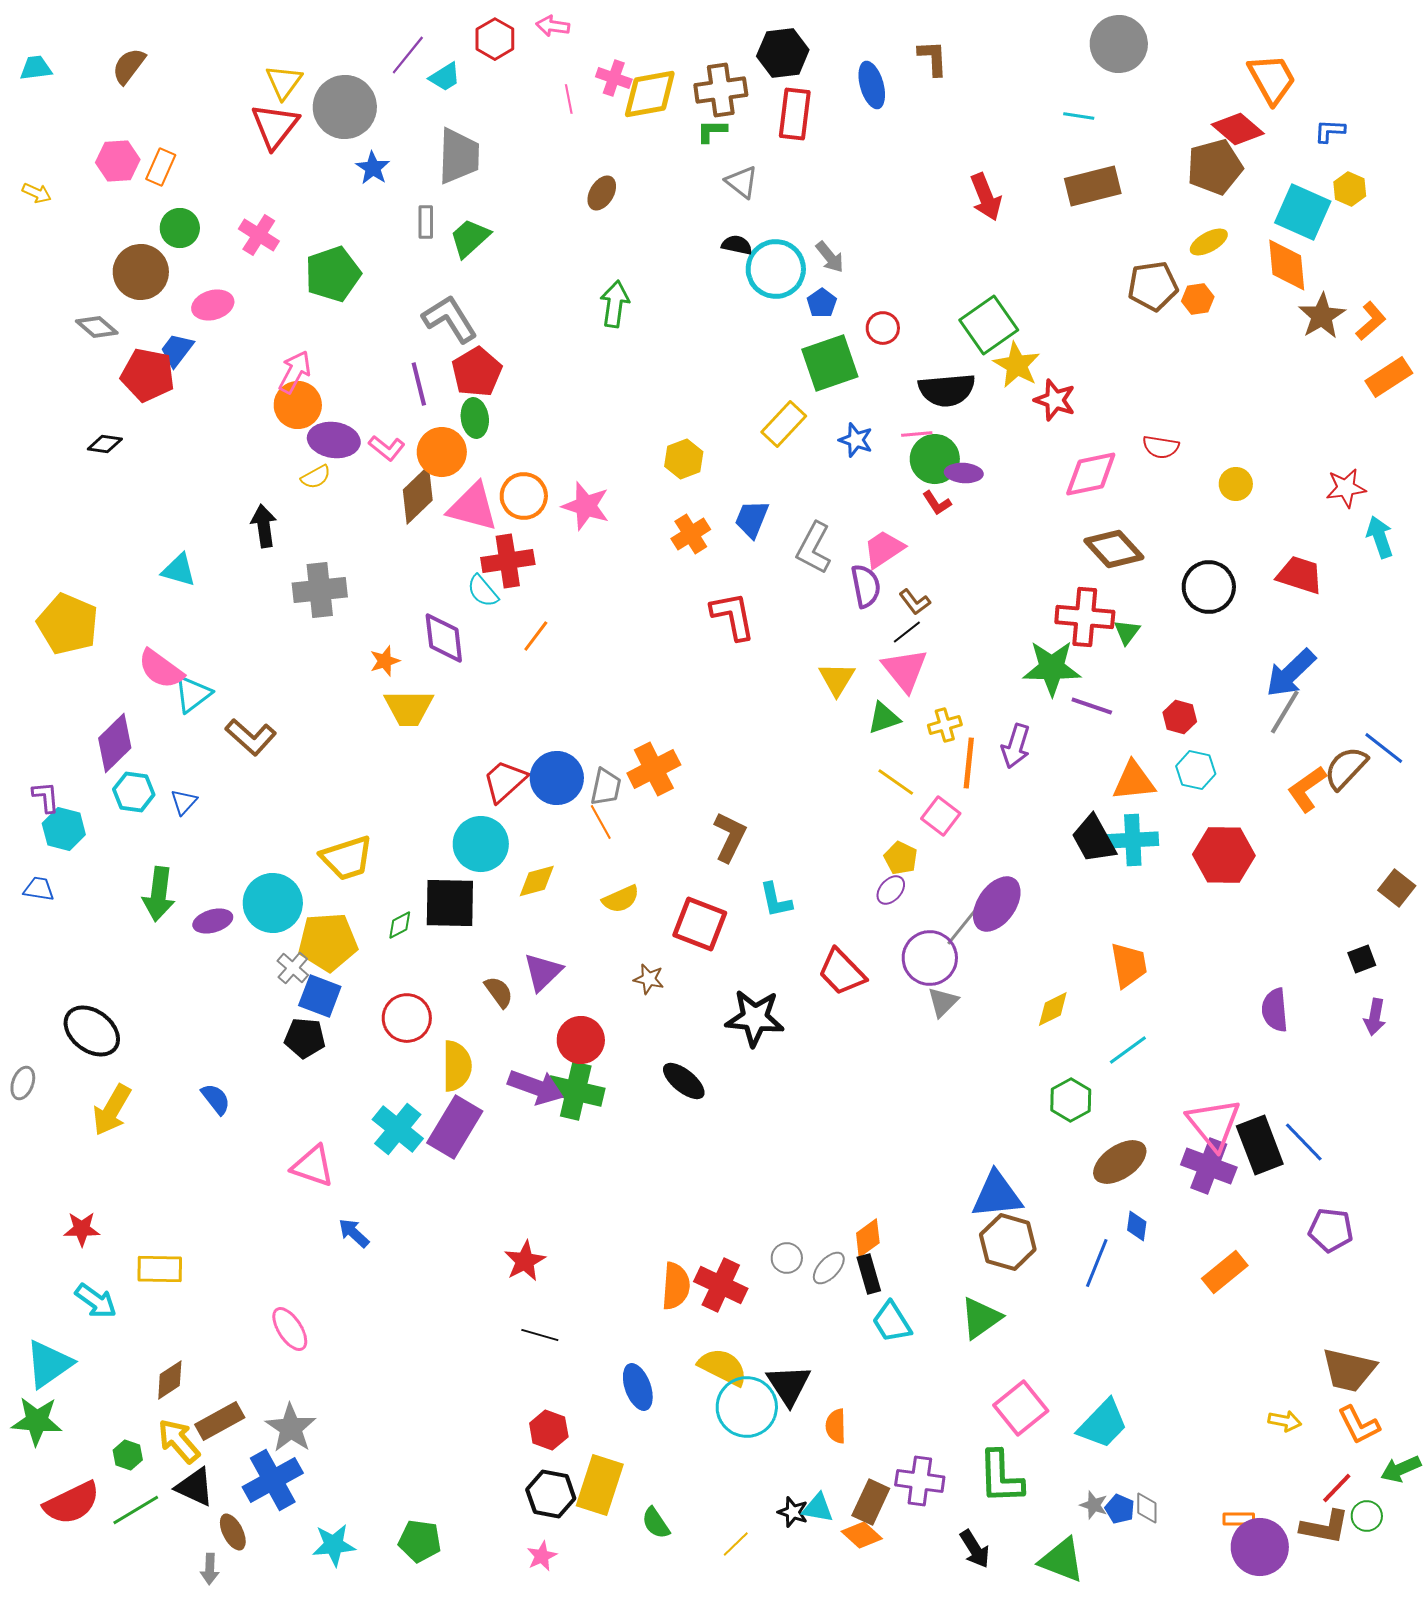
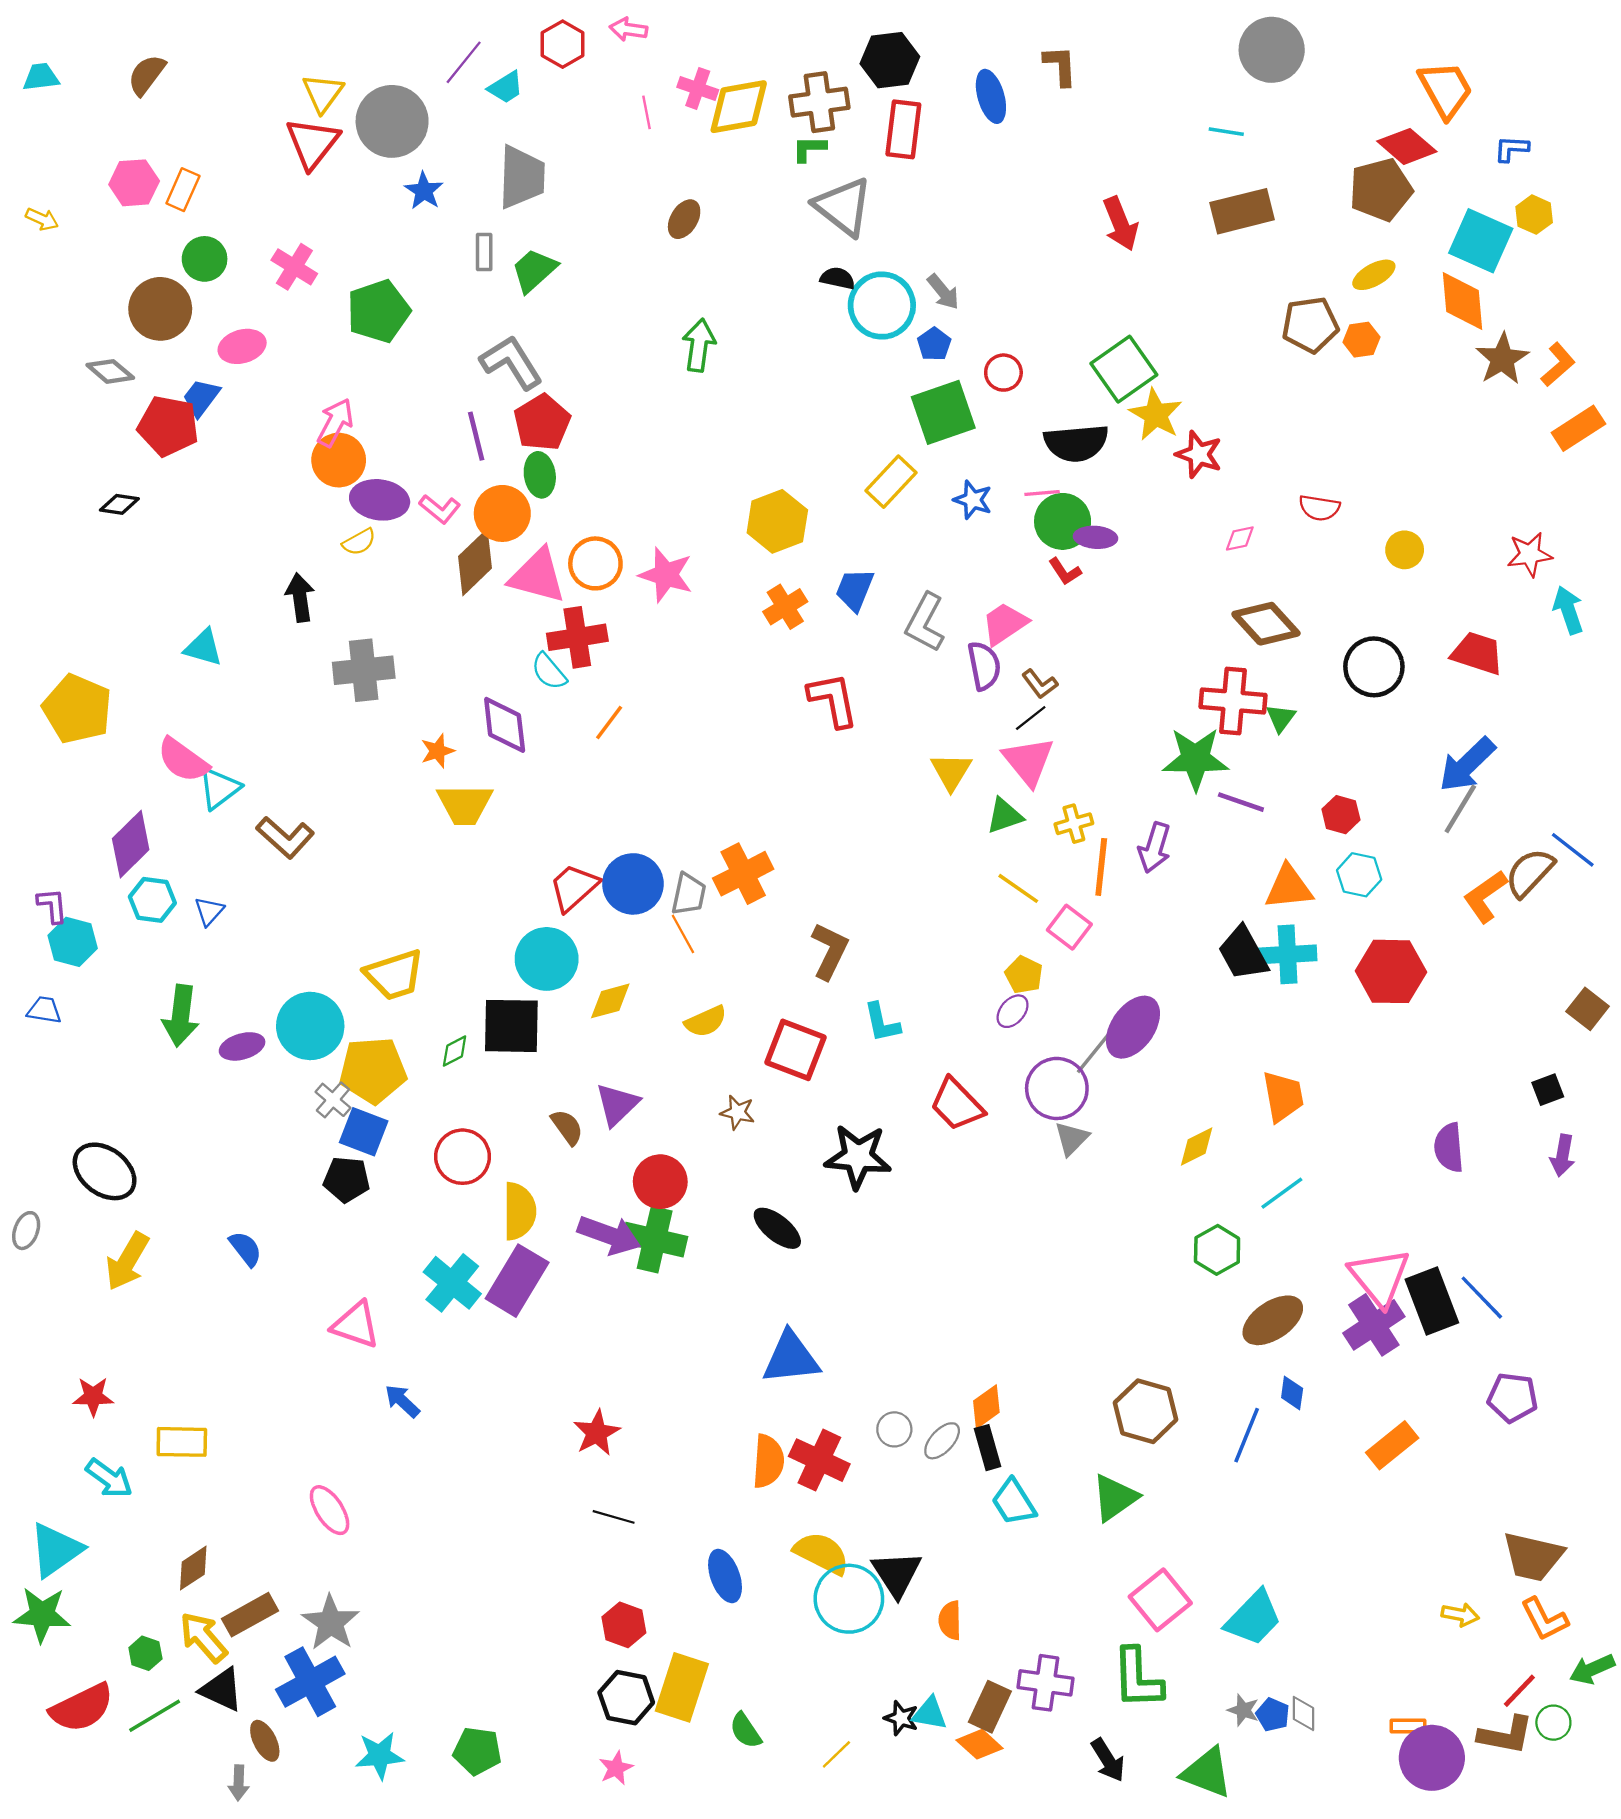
gray triangle: (742, 182) -> (843, 207), size x1.6
yellow hexagon: (684, 459) -> (777, 521), size x1.4
pink diamond: (1091, 474) -> (1240, 538), size x0.5
purple cross: (1209, 1166) -> (1374, 1325), turned 36
blue triangle: (997, 1195) -> (791, 1358), moved

